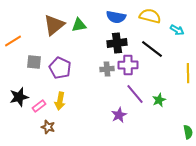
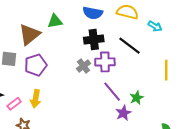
brown triangle: (54, 25) -> (29, 34), moved
purple pentagon: (60, 68) -> (36, 65), turned 30
gray cross: (107, 69) -> (84, 66), turned -32
purple star: (119, 115) -> (123, 113), moved

